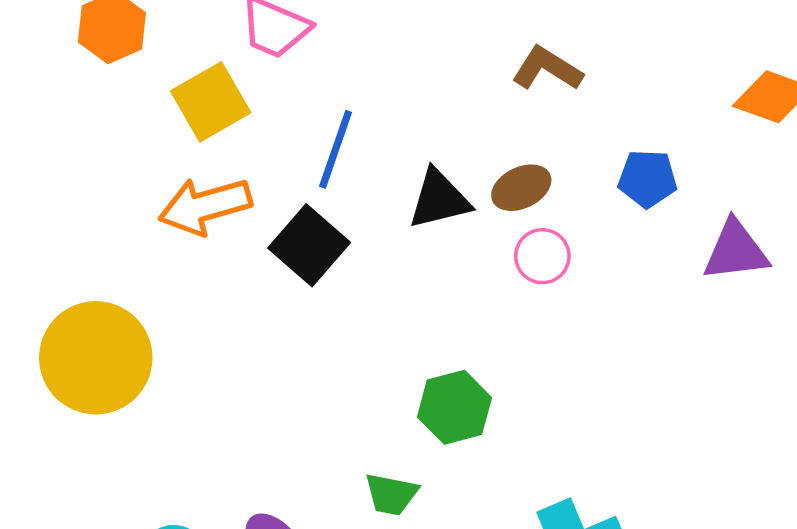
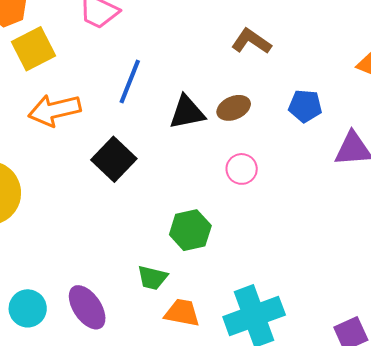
yellow square: (211, 102) -> (34, 49), moved
black square: (309, 245) -> (114, 159), moved
pink circle: (542, 256) -> (242, 169), moved

